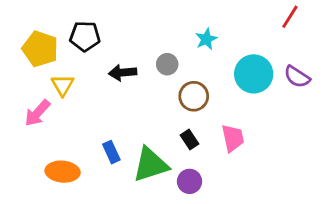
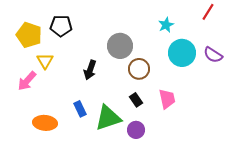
cyan star: (206, 39) -> (166, 25), moved
gray circle: (167, 64) -> (120, 46), size x1.6
black arrow: (123, 73) -> (90, 70), moved, turned -66

